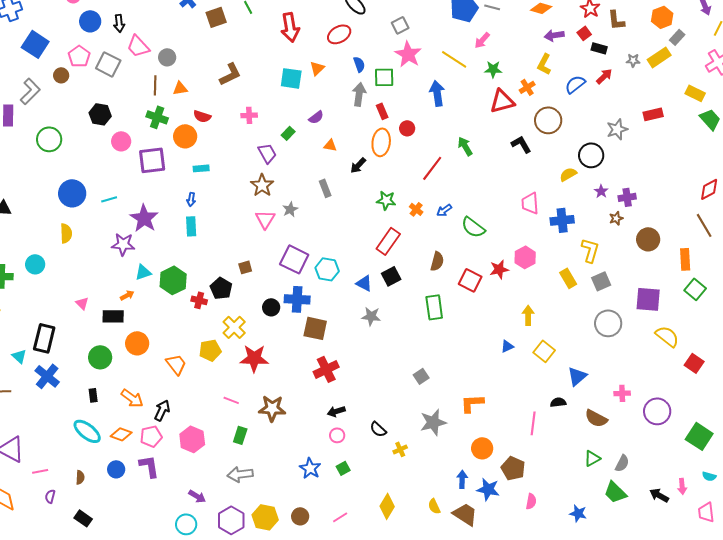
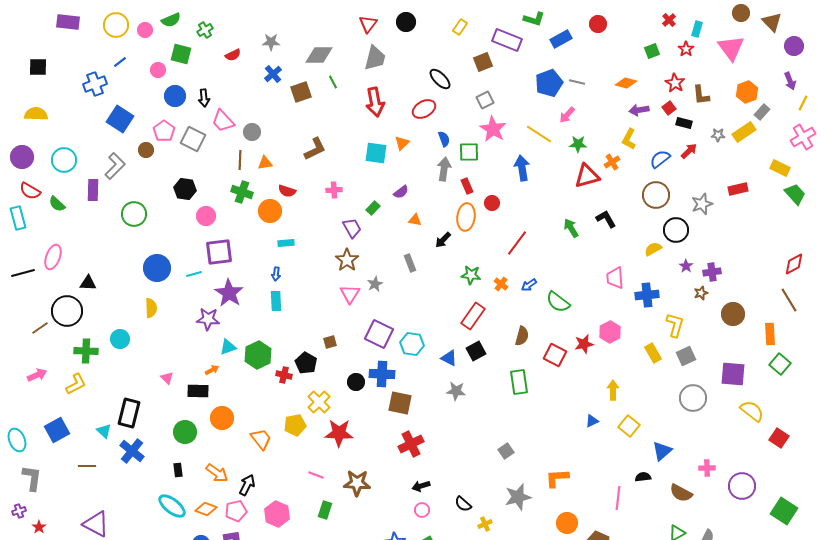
brown circle: (548, 120) -> (656, 195), moved
green arrow: (465, 146) -> (571, 228), moved
purple square: (152, 160) -> (219, 252), moved

